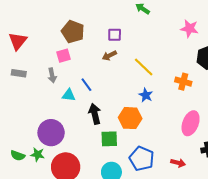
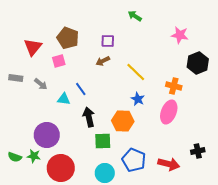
red triangle: (18, 41) -> (33, 47), moved
gray arrow: (52, 75) -> (41, 84), moved, turned -40
pink ellipse: (191, 123) -> (169, 112), moved
red arrow: (178, 163) -> (169, 164), size x1.5

